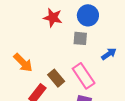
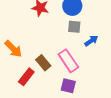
gray square: (80, 38) -> (74, 27), moved

